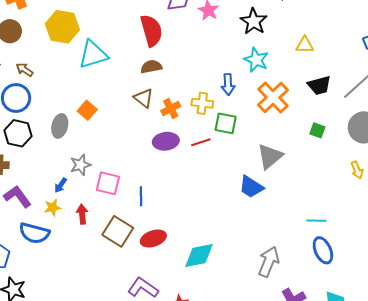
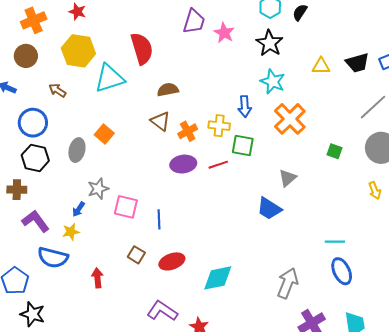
red semicircle: (151, 31) -> (142, 49), moved
brown arrow: (25, 70) -> (57, 90), moved
black trapezoid: (319, 85) -> (357, 63), moved
gray triangle: (270, 156) -> (287, 178), size x0.7
red arrow: (82, 214) -> (97, 278), moved
brown square: (118, 231) -> (136, 255), size x0.6

